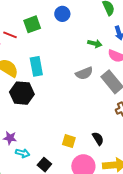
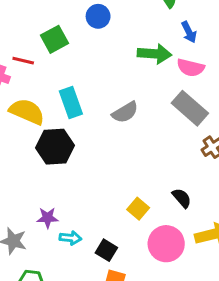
green arrow: (95, 44) -> (155, 54), size x1.5
gray semicircle: (84, 73) -> (125, 112), moved
yellow square: (69, 141) -> (138, 209), turned 32

